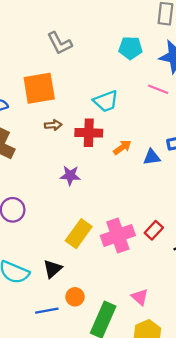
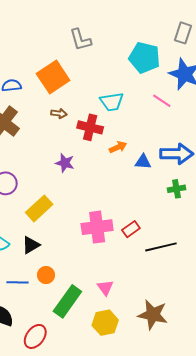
cyan pentagon: (130, 48) -> (144, 58), size x1.4
orange square: (39, 88) -> (53, 77), turned -36
yellow rectangle: (79, 234) -> (39, 208), moved

